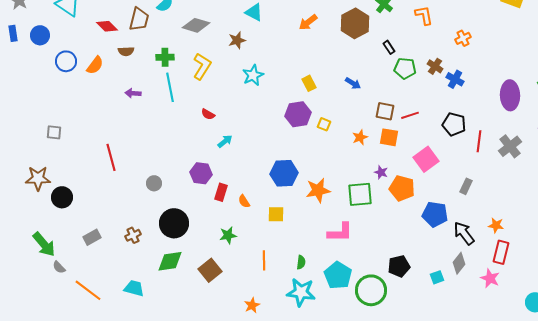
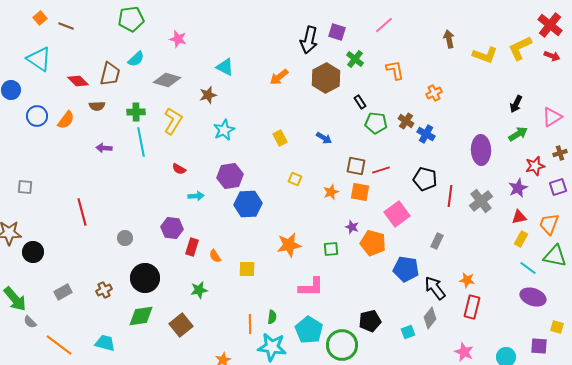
purple hexagon: (298, 114) -> (230, 176), moved
cyan arrow: (225, 141) -> (196, 196), turned 35
blue hexagon: (284, 173) -> (248, 204), moved
green square: (360, 194) -> (331, 249), size x0.6
orange line: (264, 260) -> (250, 324), moved
pink star: (490, 278) -> (464, 352), moved

